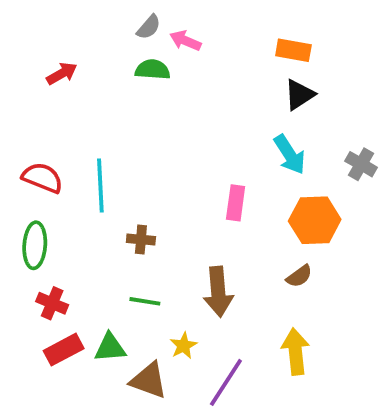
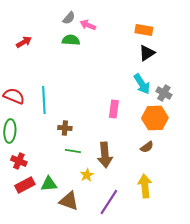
gray cross: (361, 164) -> (164, 93), moved
green line: (145, 301) -> (73, 151), moved
yellow star: (183, 346) -> (87, 175), moved

